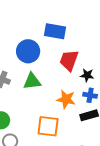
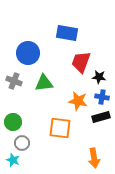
blue circle: (28, 51) -> (28, 53), moved

